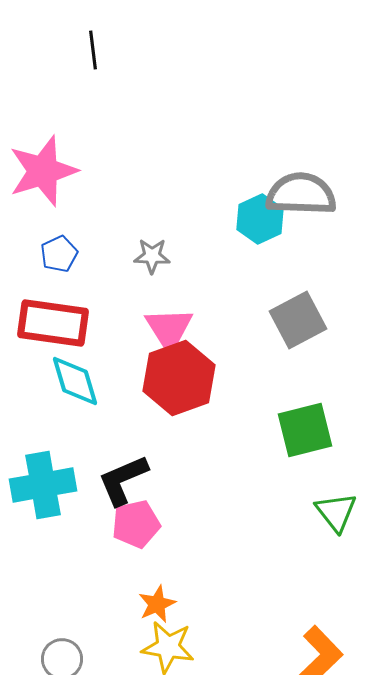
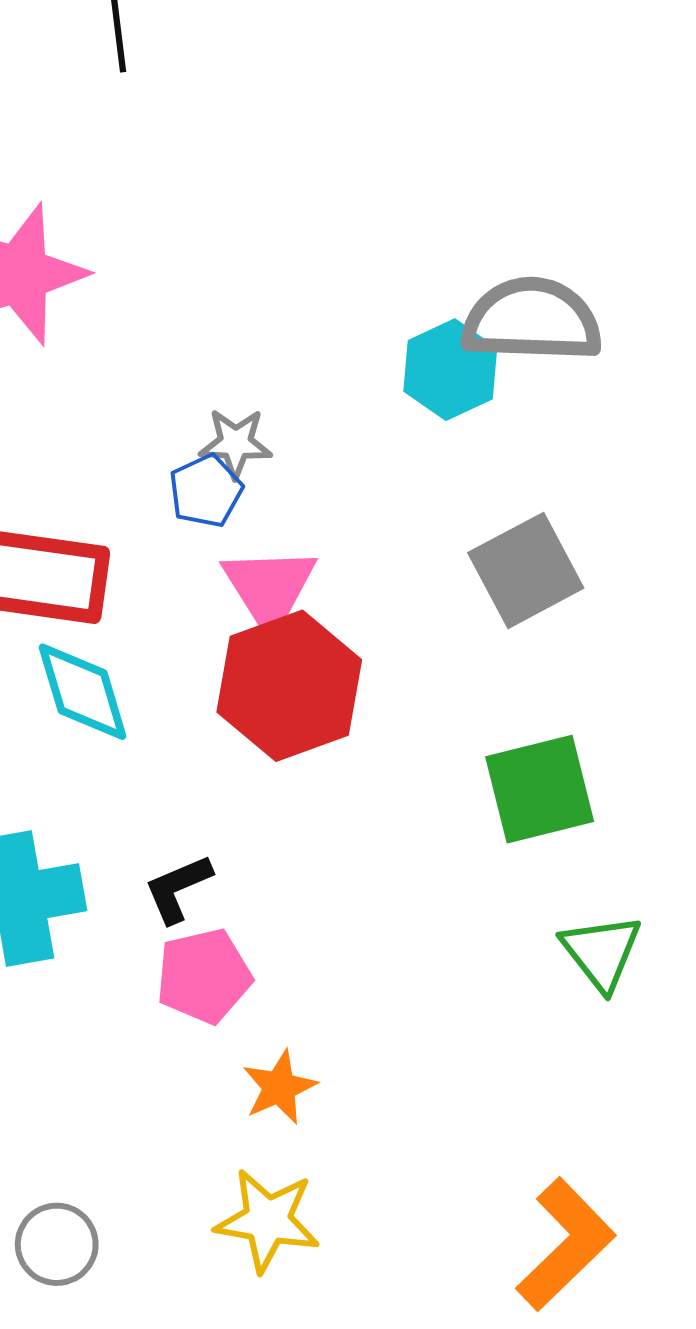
blue pentagon: (59, 254) -> (206, 491), moved
black L-shape: (123, 480) -> (178, 889), size x0.7
orange star: (157, 604) -> (279, 1087), moved

